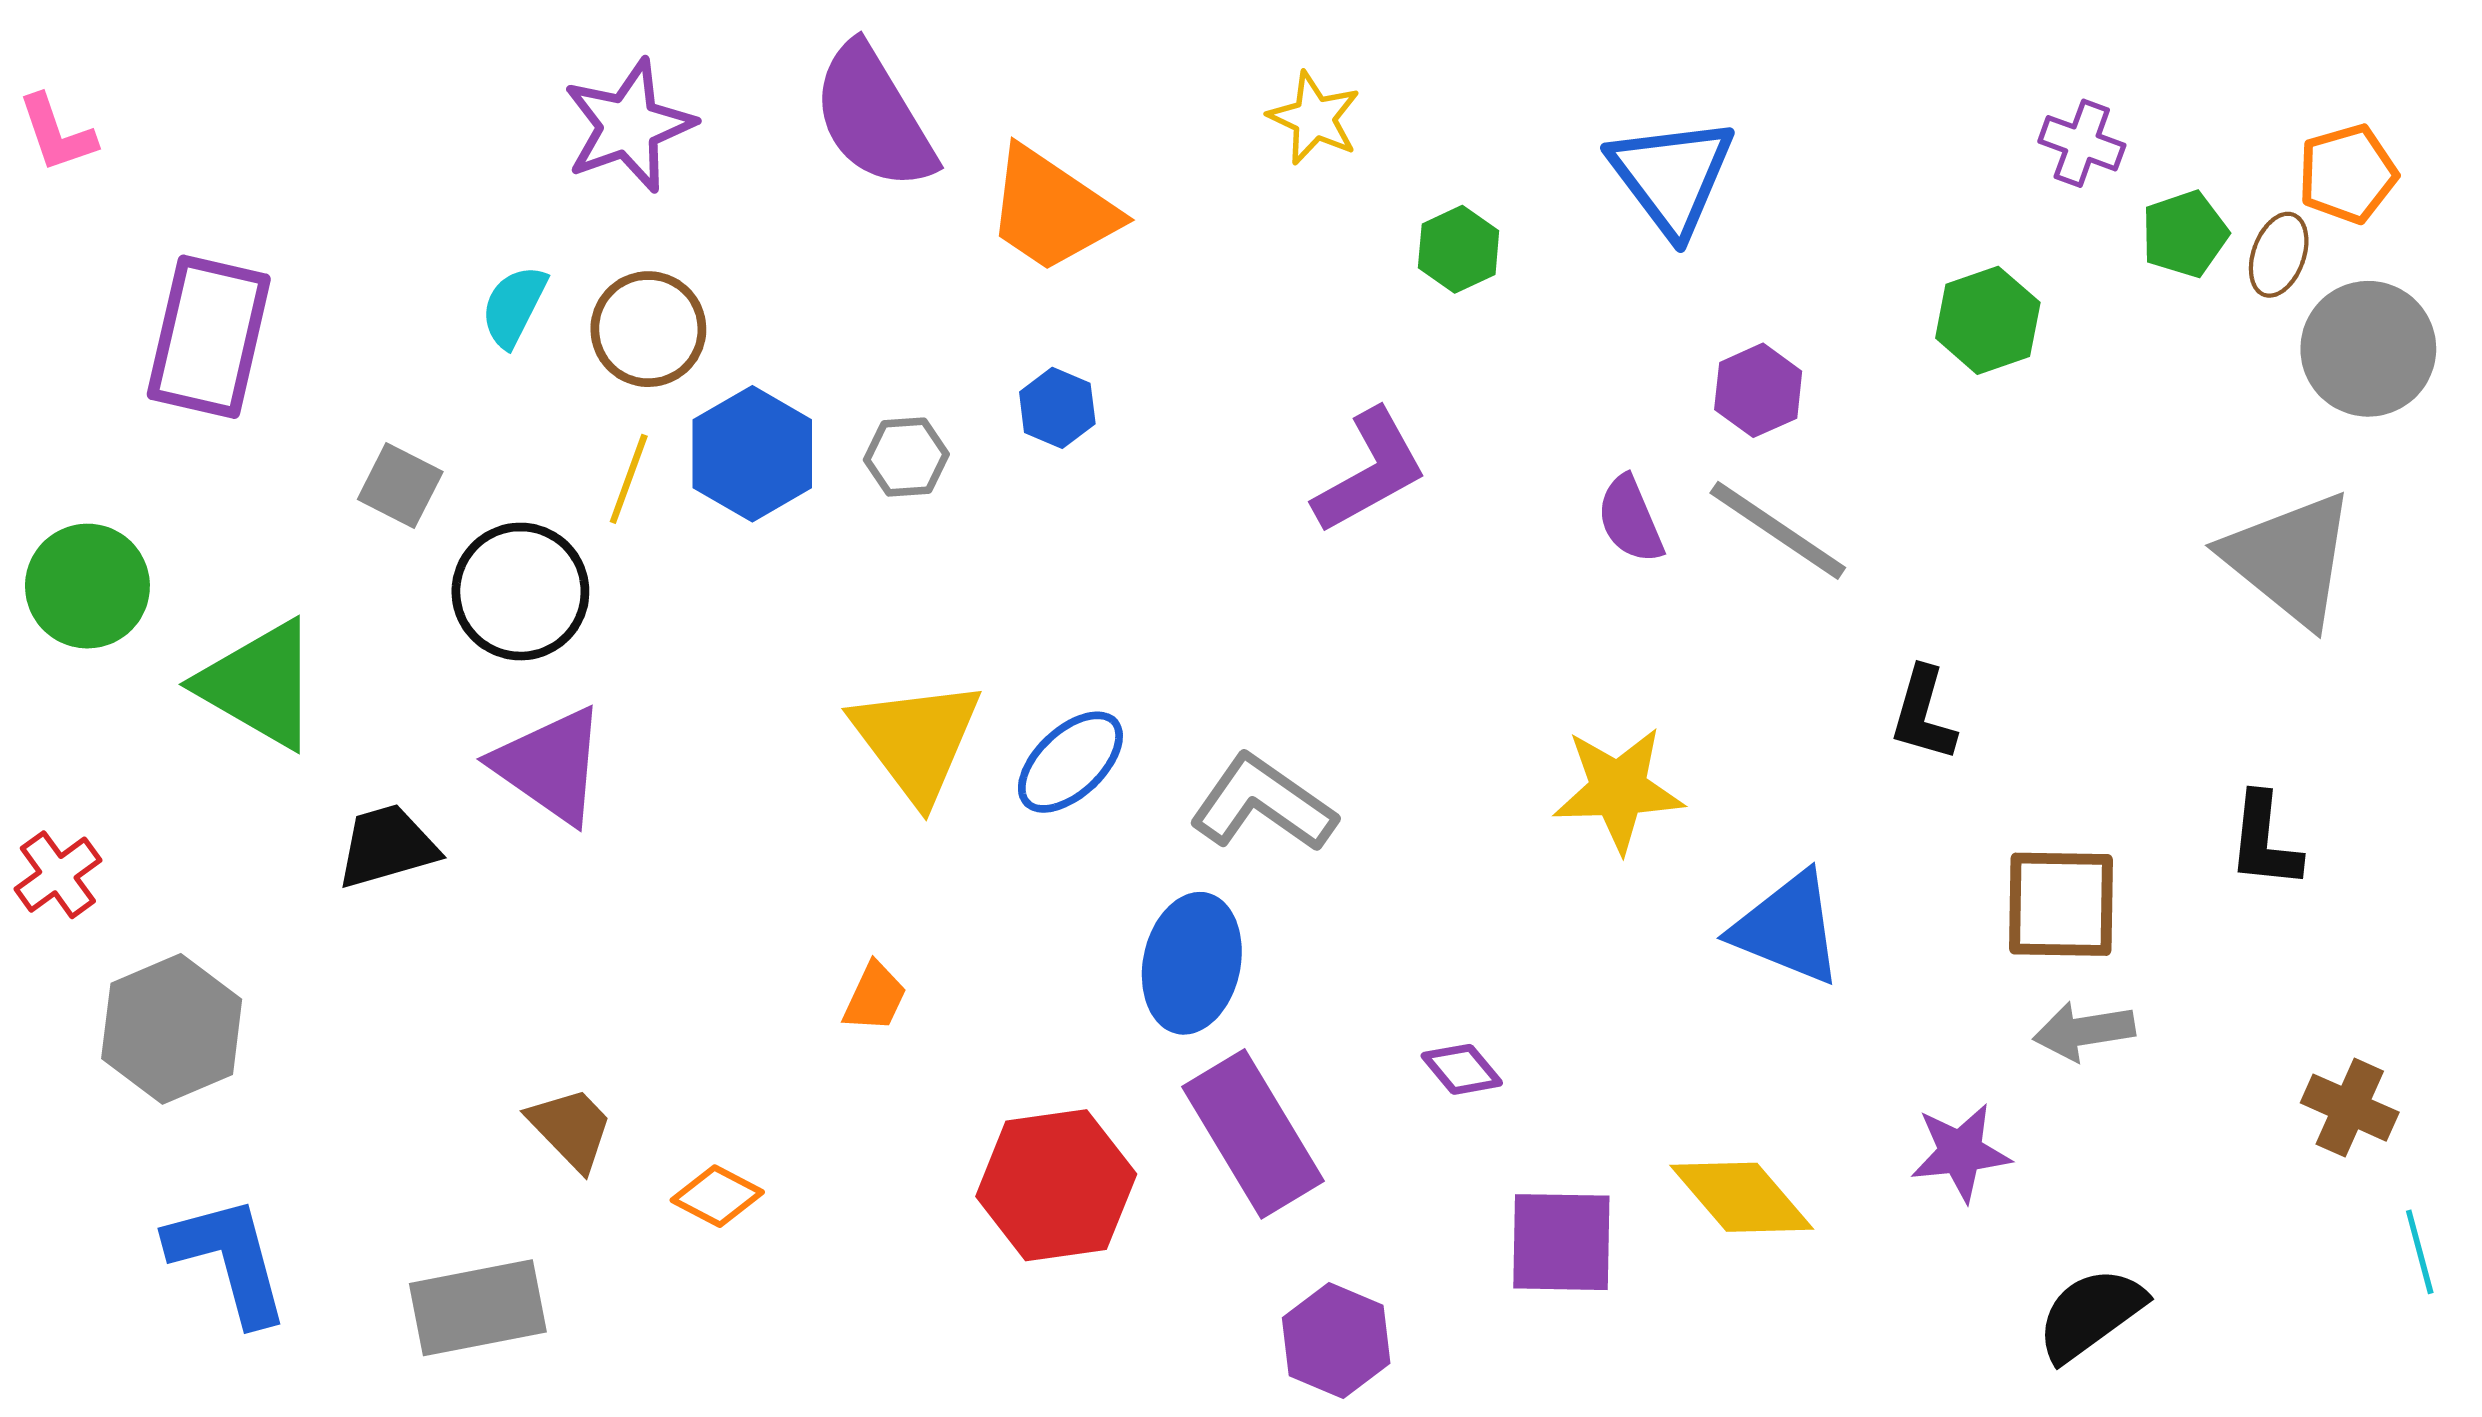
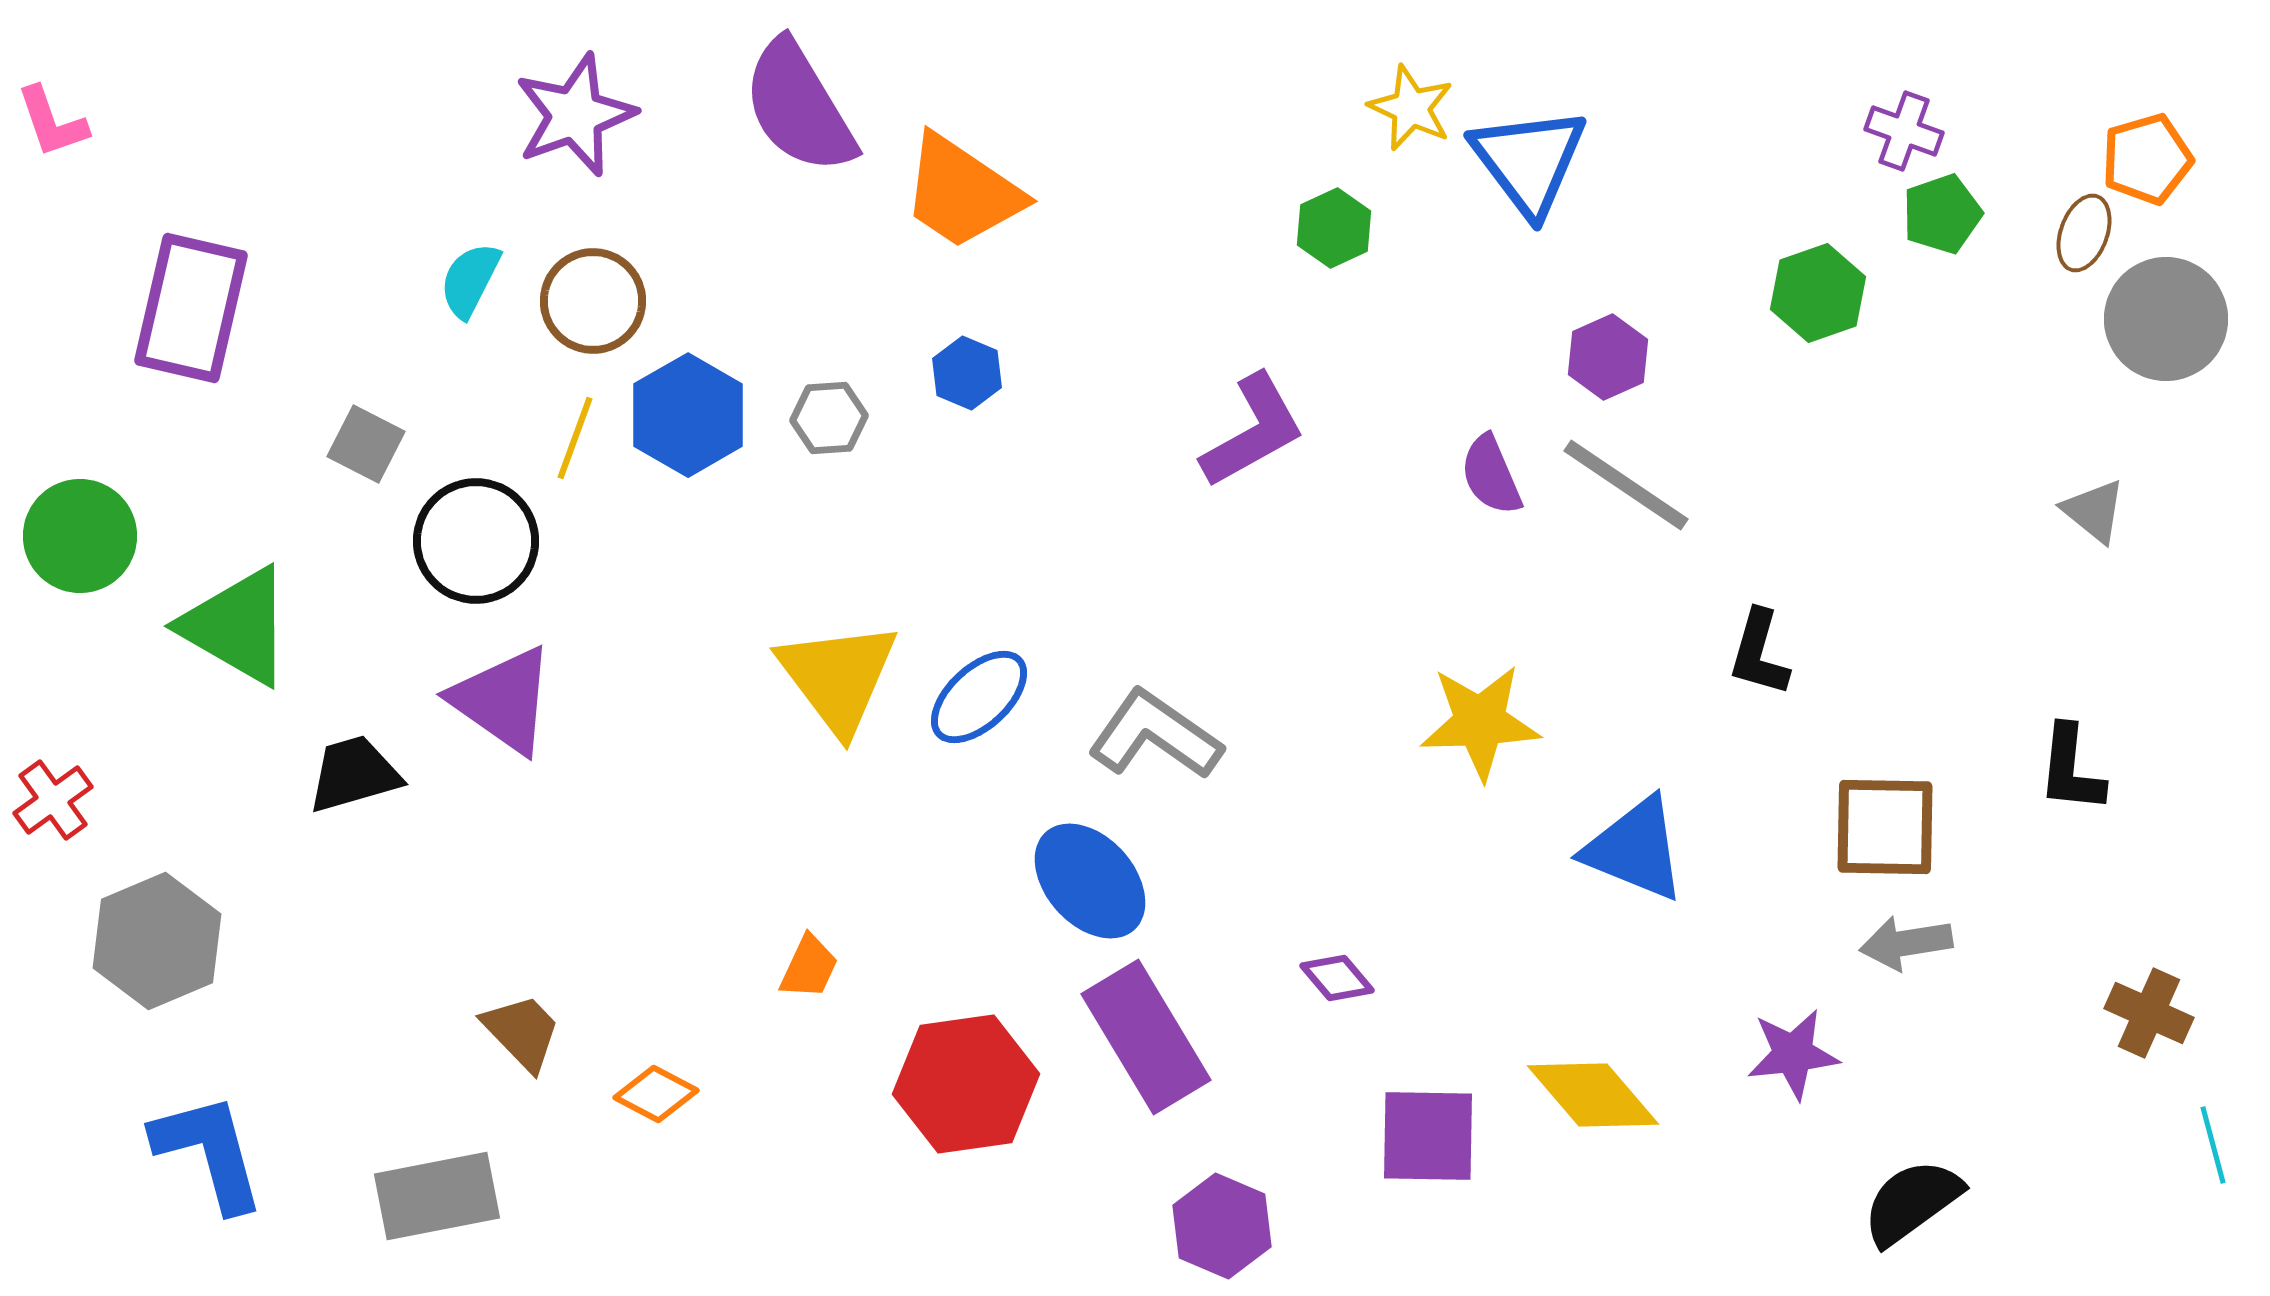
yellow star: (1314, 118) -> (1411, 108), moved
green pentagon: (2185, 234) -> (1942, 214), moved
gray triangle: (2290, 559) -> (2094, 511), size x0.5
blue ellipse: (1192, 963) -> (1090, 881), turned -54
orange trapezoid: (875, 997) -> (809, 967), moved

